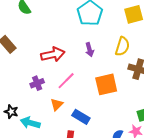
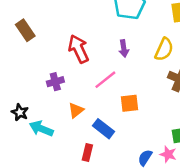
red arrow: (53, 54) -> (79, 49), turned -110
pink line: (66, 81) -> (105, 80), moved
orange square: (106, 84) -> (130, 103), moved, size x0.7

